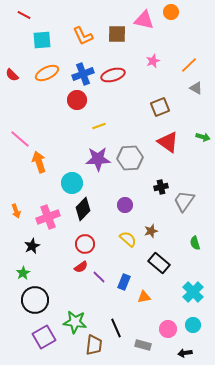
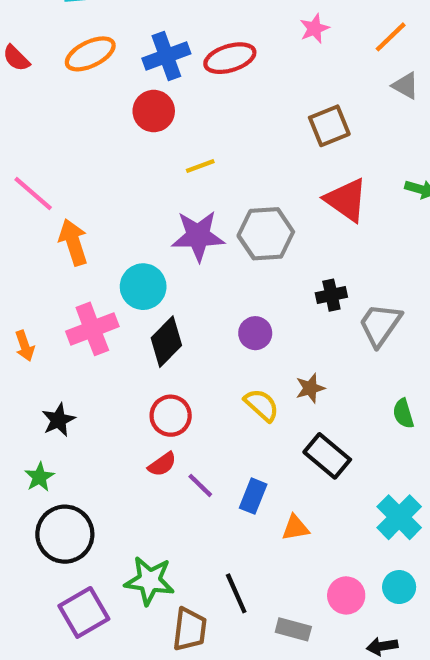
pink cross: (48, 217) -> (92, 329), moved

